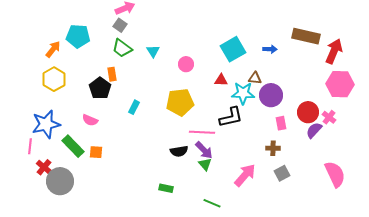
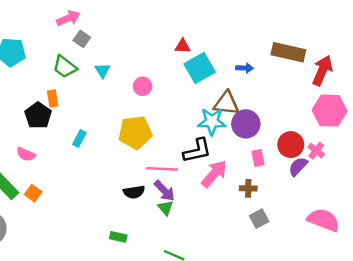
gray square: (120, 25) -> (82, 39), moved
brown triangle: (255, 78) -> (226, 103), size x1.6
red triangle: (221, 80) -> (183, 46), moved
orange square: (96, 152) -> (33, 193), turned 32
pink semicircle: (335, 174) -> (324, 220), turned -44
pink arrow: (245, 175) -> (214, 174), moved

